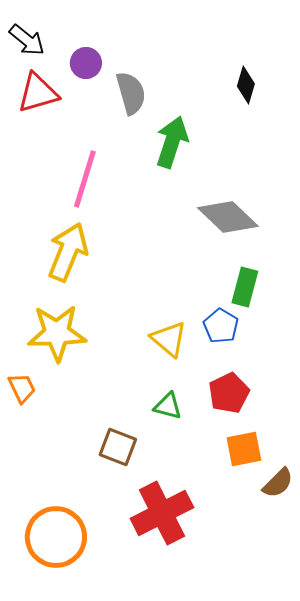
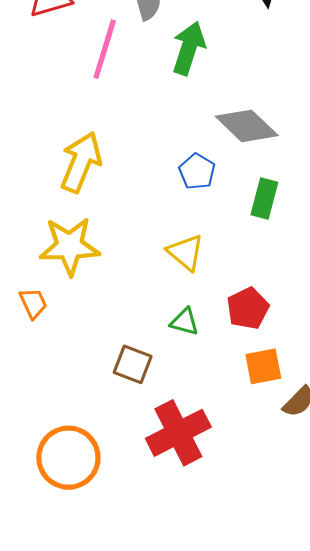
pink line: (85, 179) -> (105, 49), moved
blue pentagon: (221, 326) -> (197, 172), moved

